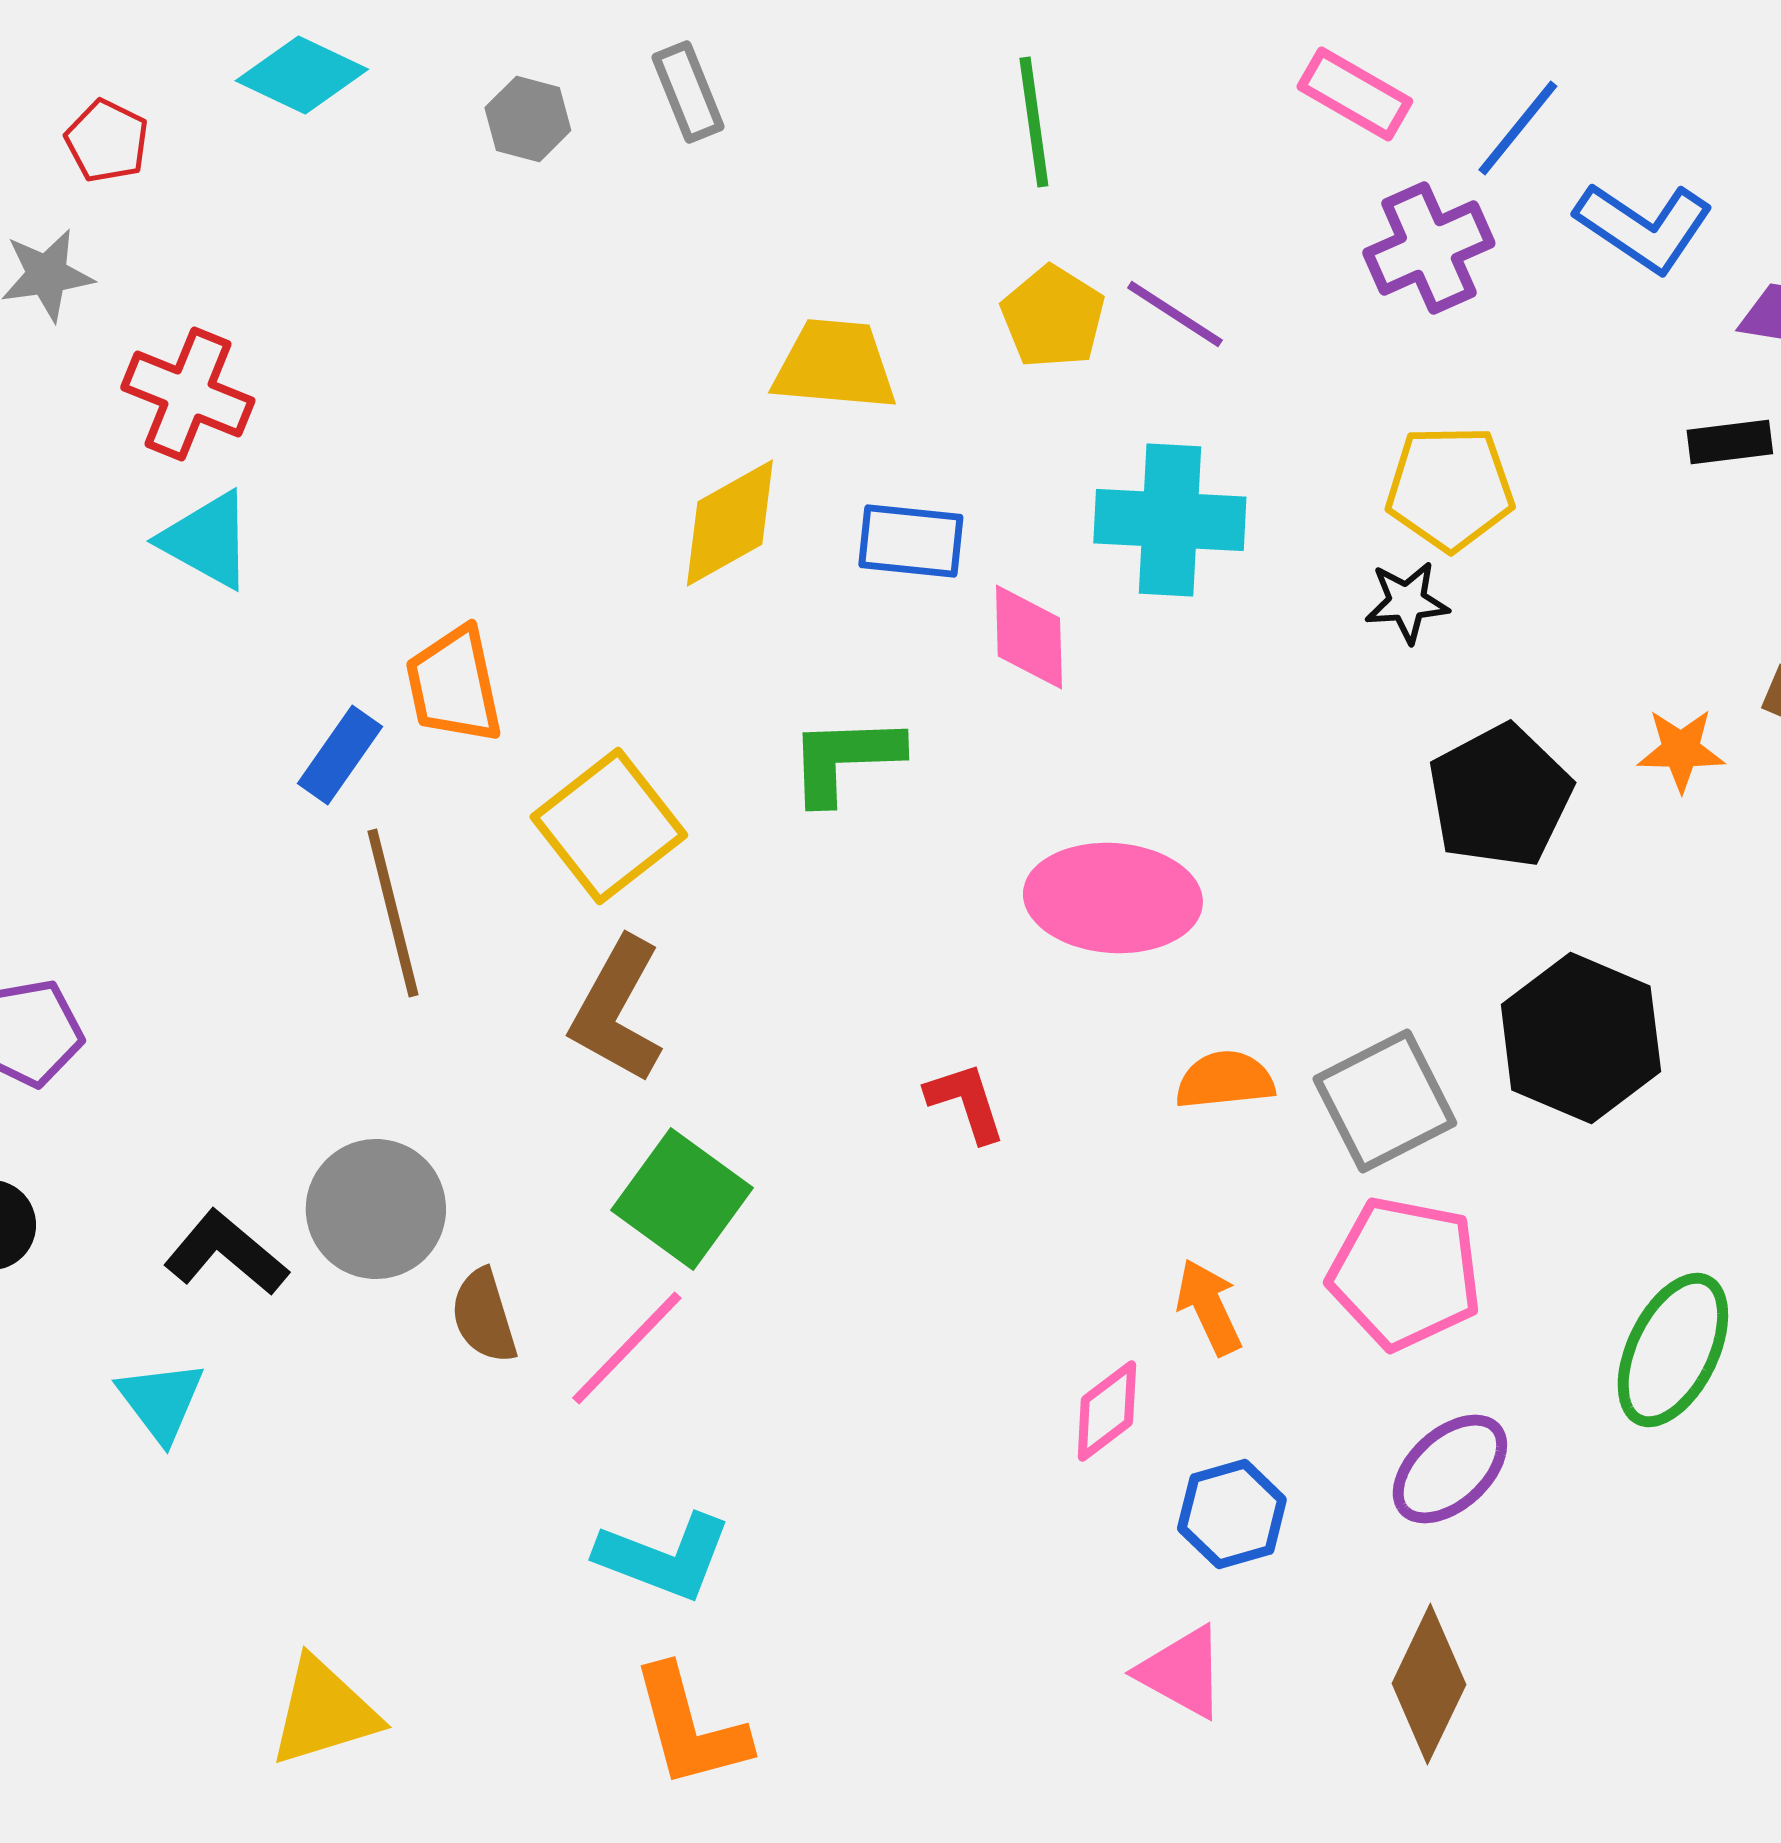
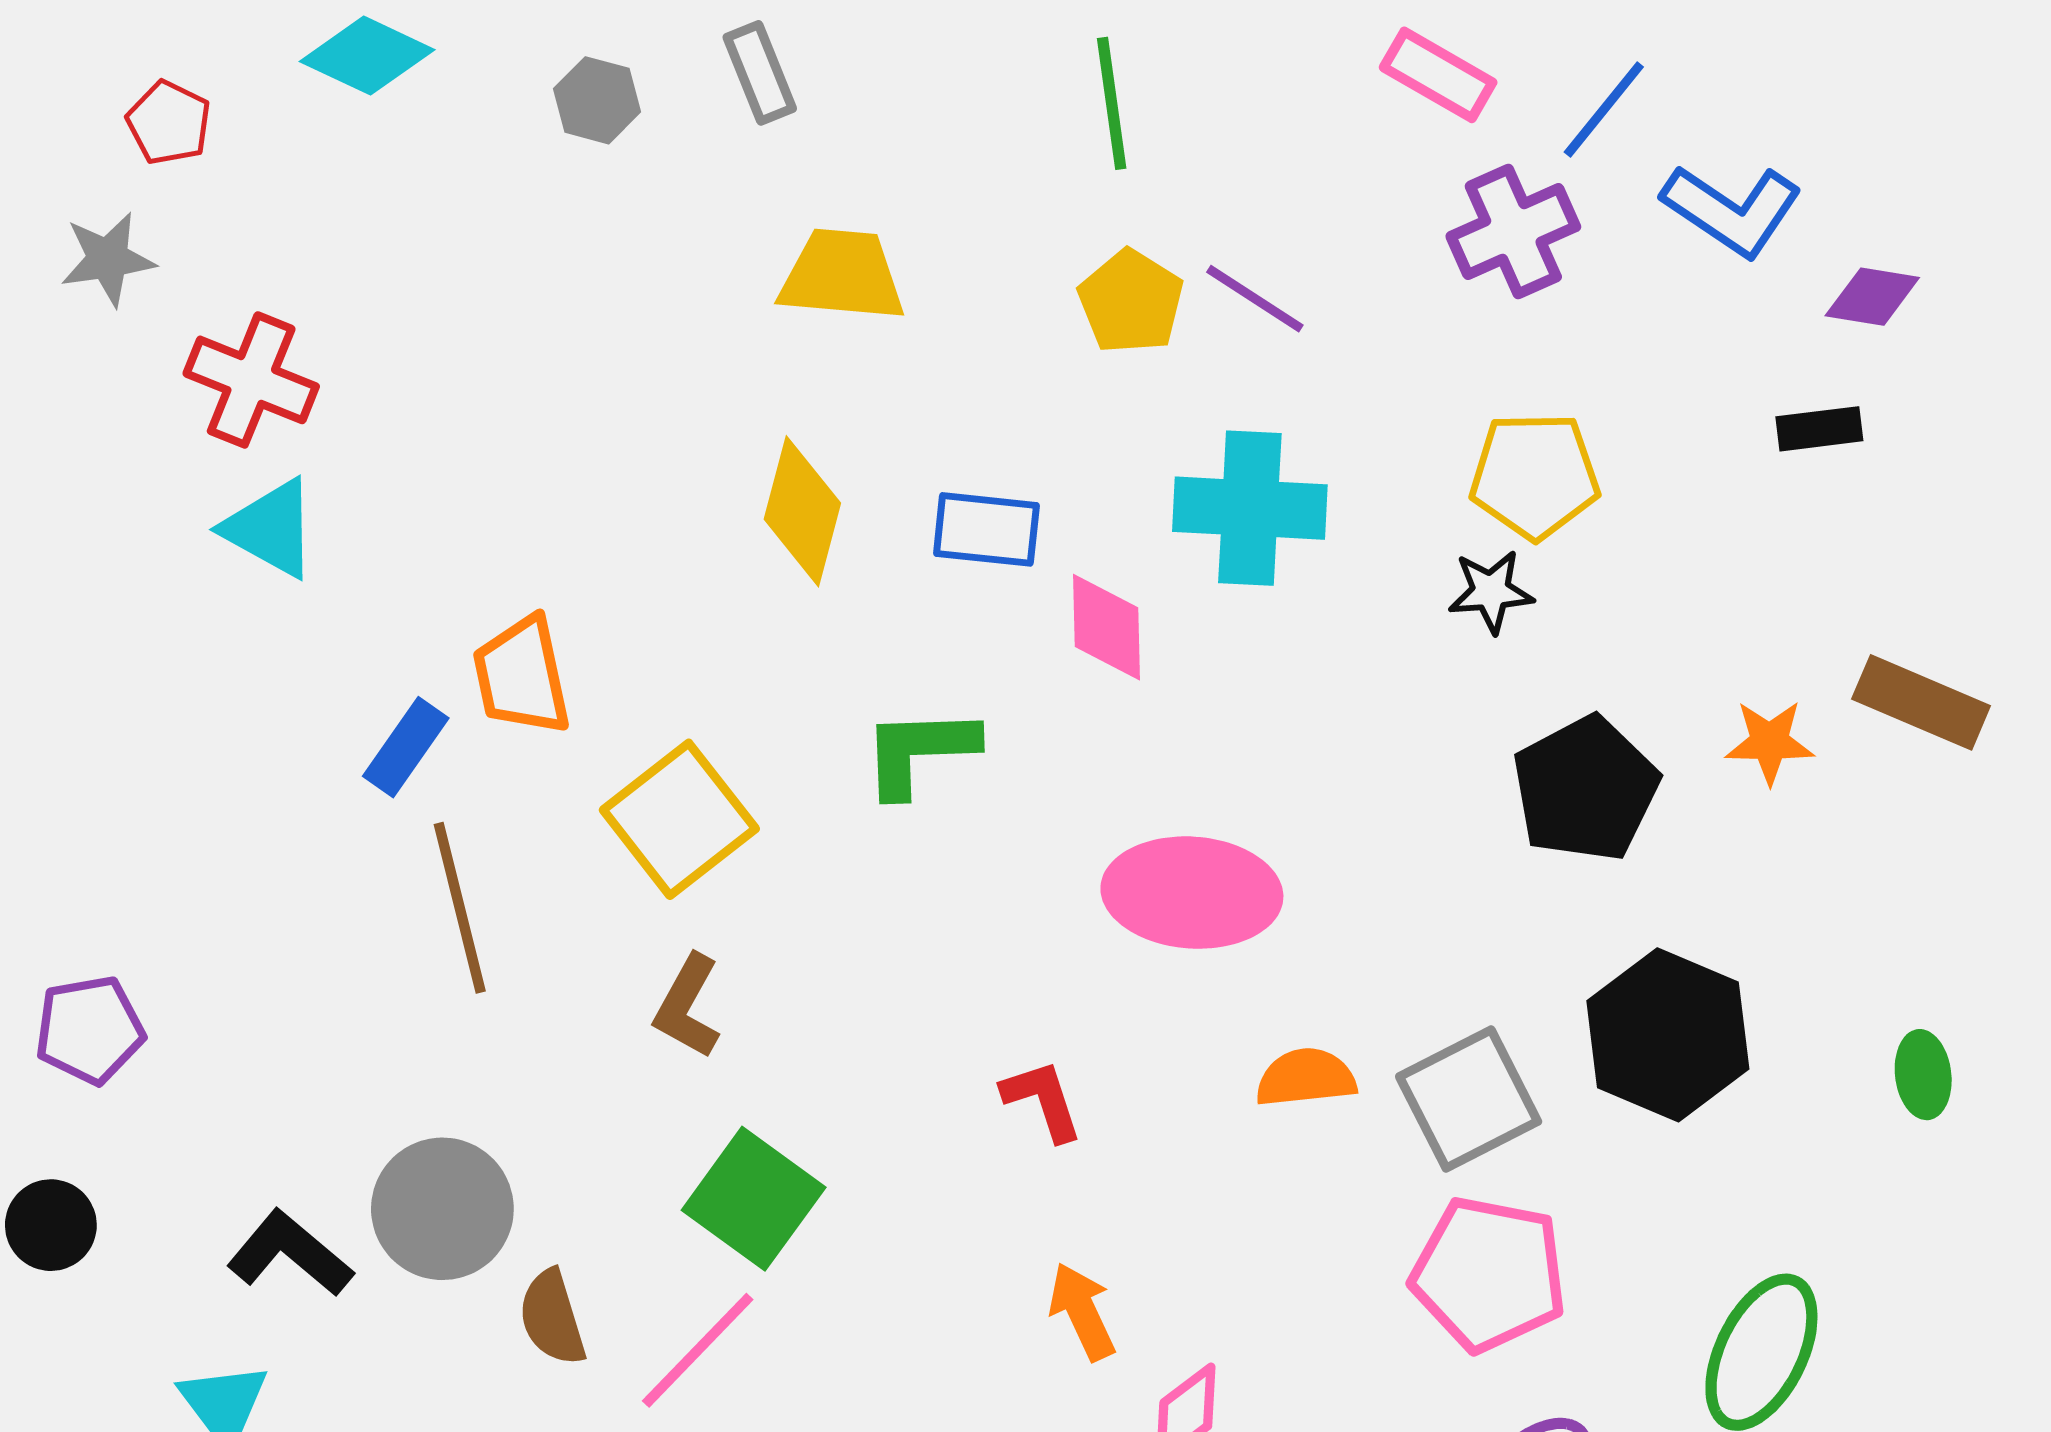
yellow trapezoid: (835, 365) -> (842, 275), moved
yellow diamond: (730, 523) -> (802, 511), turned -46
brown L-shape: (617, 1010) -> (687, 1006), size x0.7
orange arrow: (1209, 1307) -> (1082, 1312), moved

